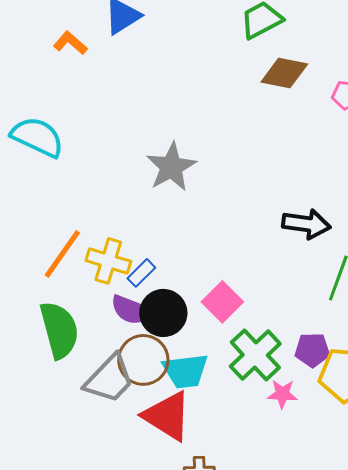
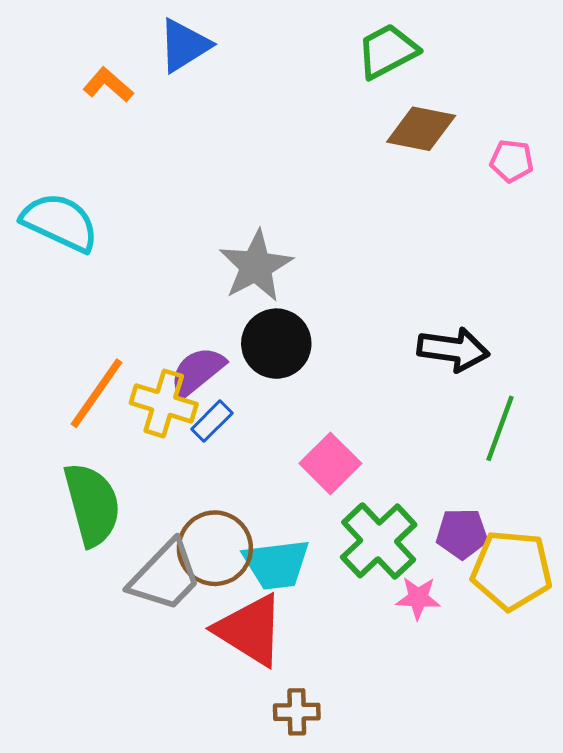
purple semicircle: (131, 310) -> (197, 371), moved, turned 120
black circle: (163, 313) -> (276, 344), moved

